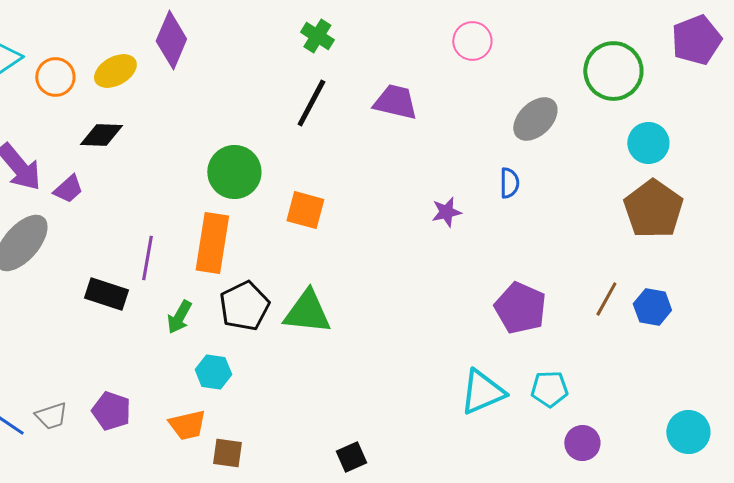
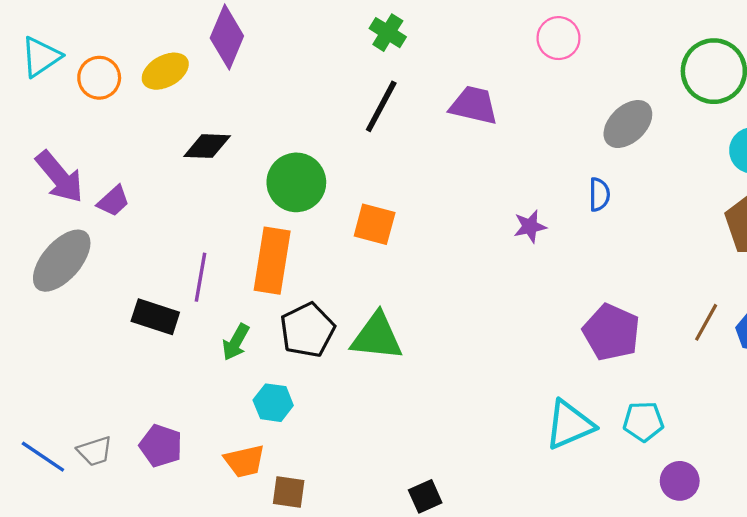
black diamond: (101, 135) -> (207, 146), moved

